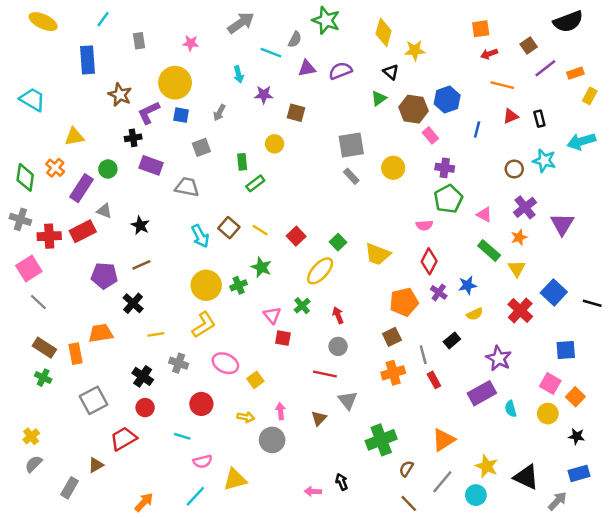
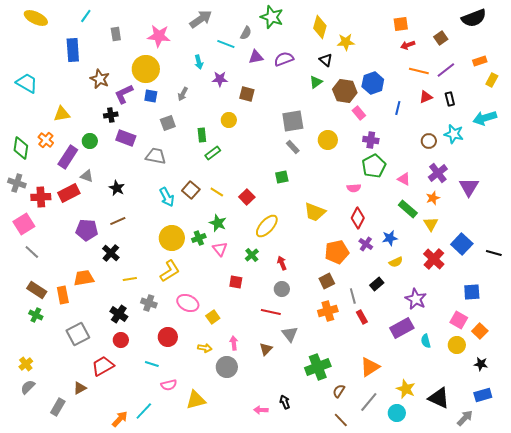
pink star: (191, 43) -> (159, 36), size x1.6
purple line: (545, 68) -> (446, 70), moved
green square: (338, 242) -> (282, 177), moved, turned 32
pink triangle: (272, 315) -> (220, 249), moved
cyan line: (195, 496) -> (144, 411), moved

